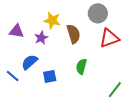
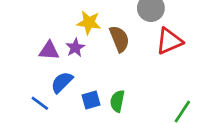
purple triangle: (17, 31) -> (49, 51), moved
green semicircle: (81, 66) -> (117, 101), moved

